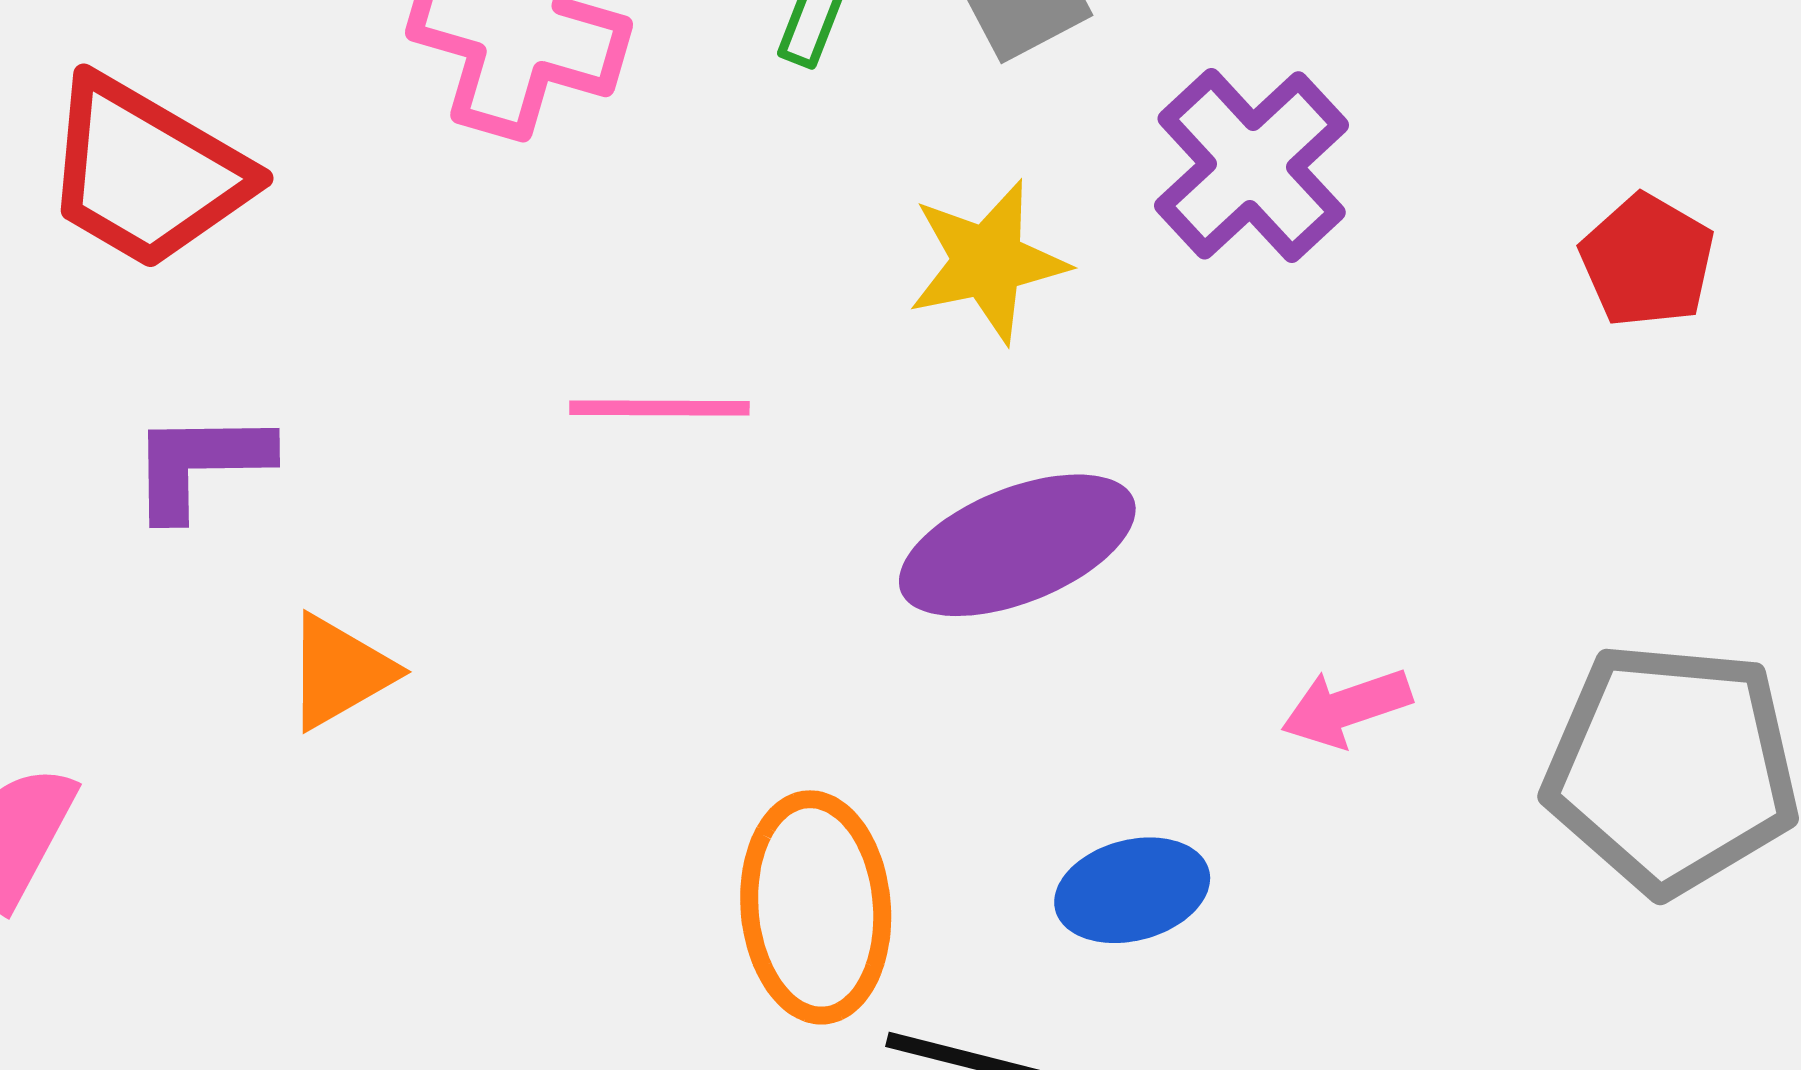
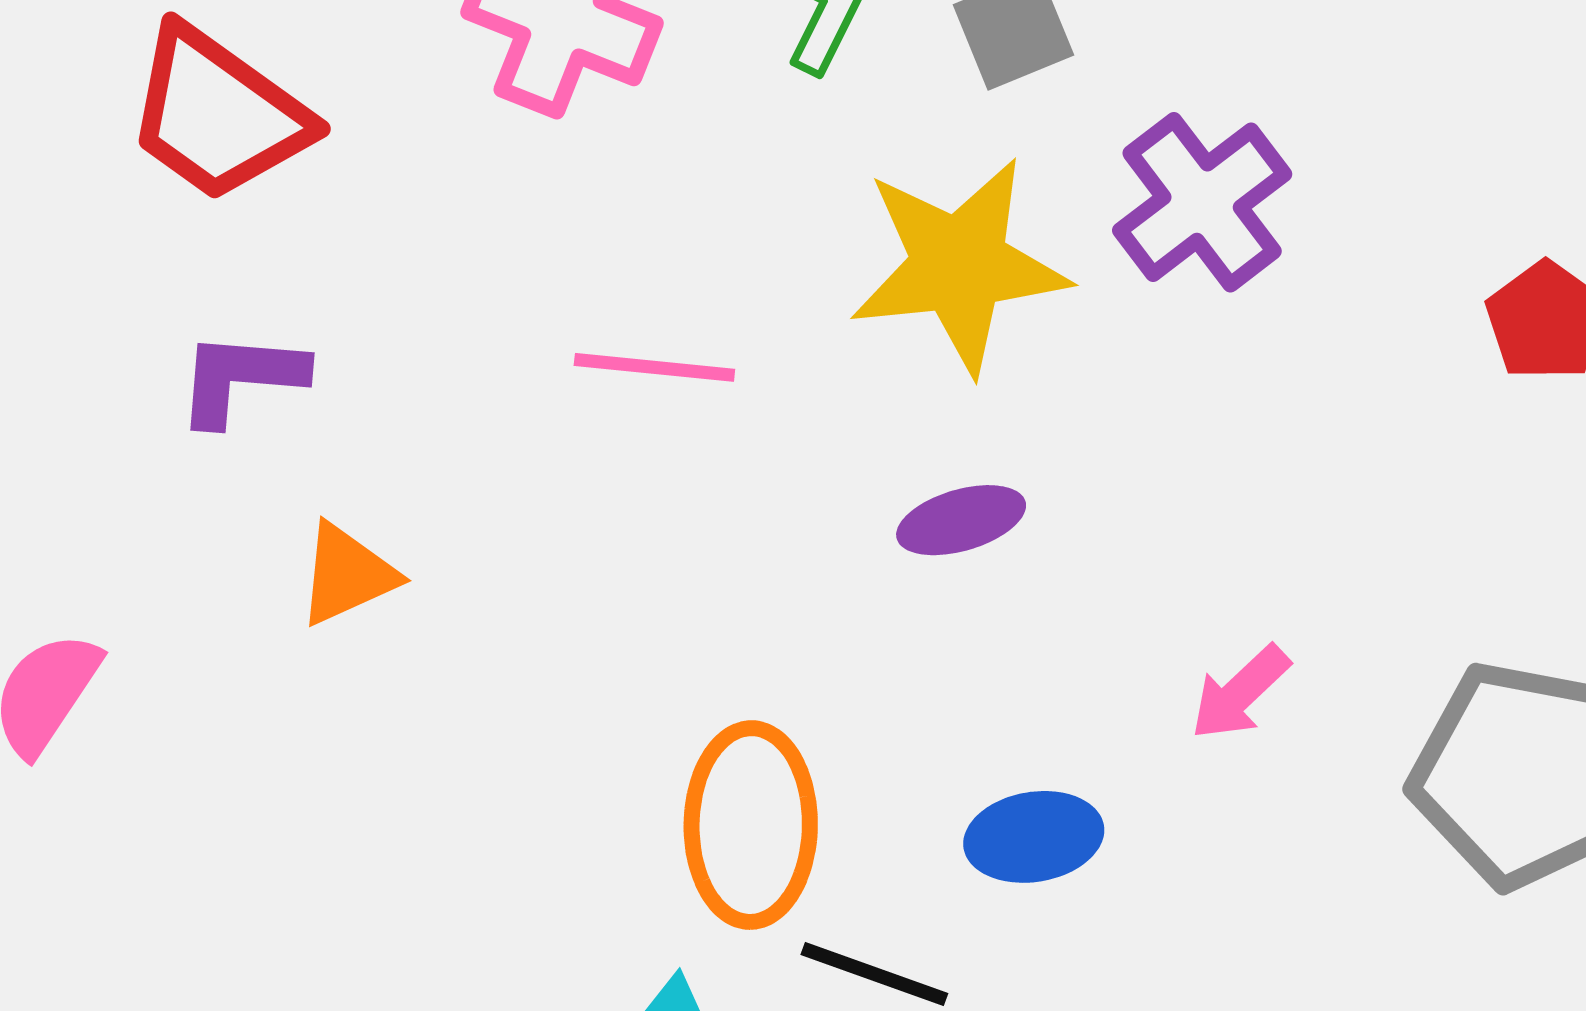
yellow star: (988, 262) -> (959, 265), size x1.5
purple ellipse: (1017, 545) -> (961, 520), size x0.6
pink arrow: (1346, 707) -> (1240, 693), turned -30

